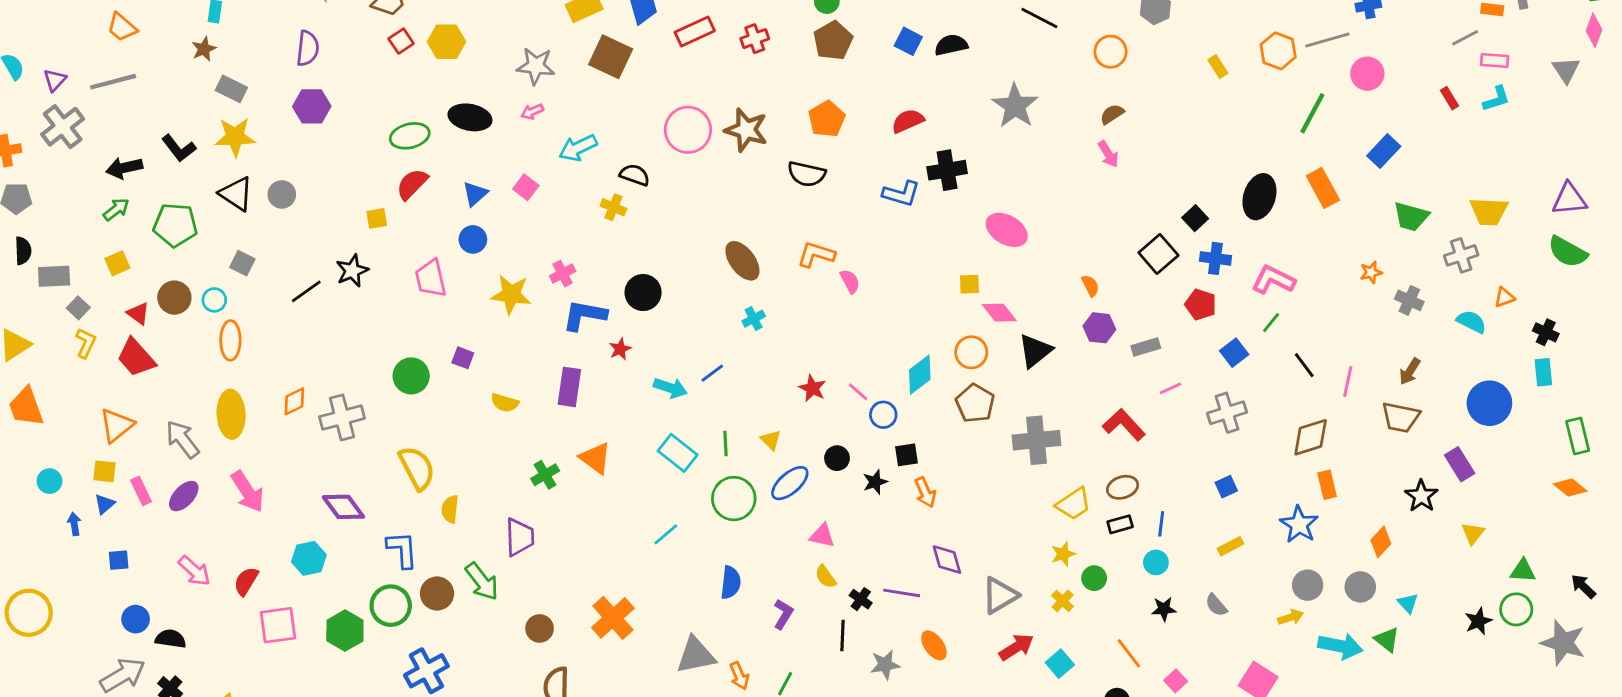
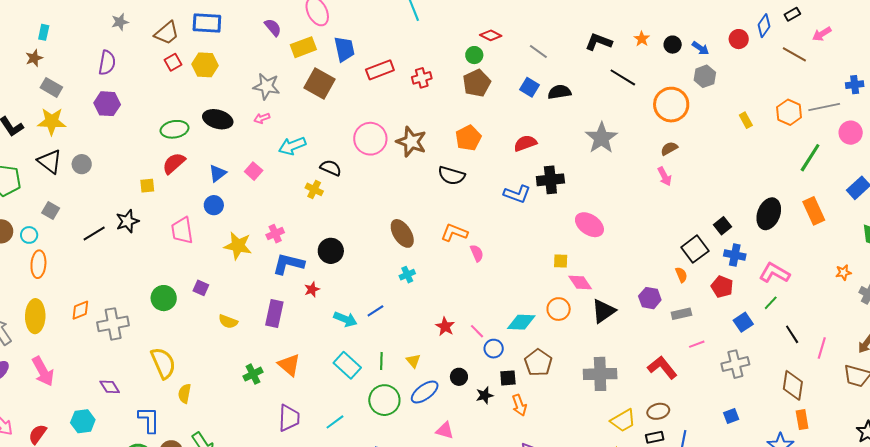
orange circle: (1111, 52) -> (671, 105), size x1.5
orange semicircle: (1090, 286) -> (681, 275), moved
cyan diamond: (920, 375) -> (521, 322), turned 36
brown pentagon: (975, 403) -> (538, 363), moved
brown diamond: (1311, 437) -> (793, 385), turned -68
purple diamond: (343, 507) -> (110, 387), size x0.7
purple trapezoid: (520, 537) -> (289, 418), moved

